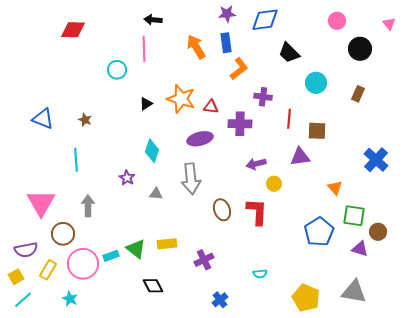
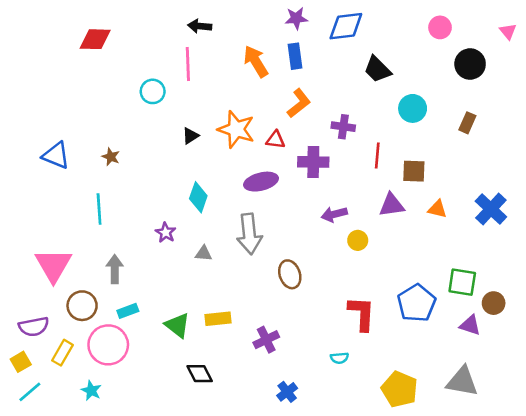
orange L-shape: (239, 69) -> (299, 103), moved
orange triangle: (335, 188) -> (437, 209), moved, turned -35
red L-shape: (257, 212) -> (362, 314), moved
cyan rectangle: (111, 256) -> (128, 311), moved

